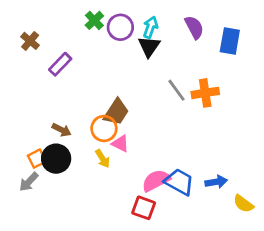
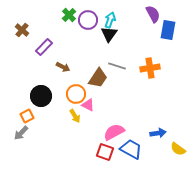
purple semicircle: (194, 27) -> (153, 14), moved
gray line: (176, 90) -> (117, 66), moved, turned -36
brown trapezoid: (116, 112) -> (98, 78), moved
brown arrow: (62, 130) -> (63, 67), moved
black circle: (56, 159) -> (41, 96), moved
blue trapezoid: (179, 182) -> (131, 149), moved

